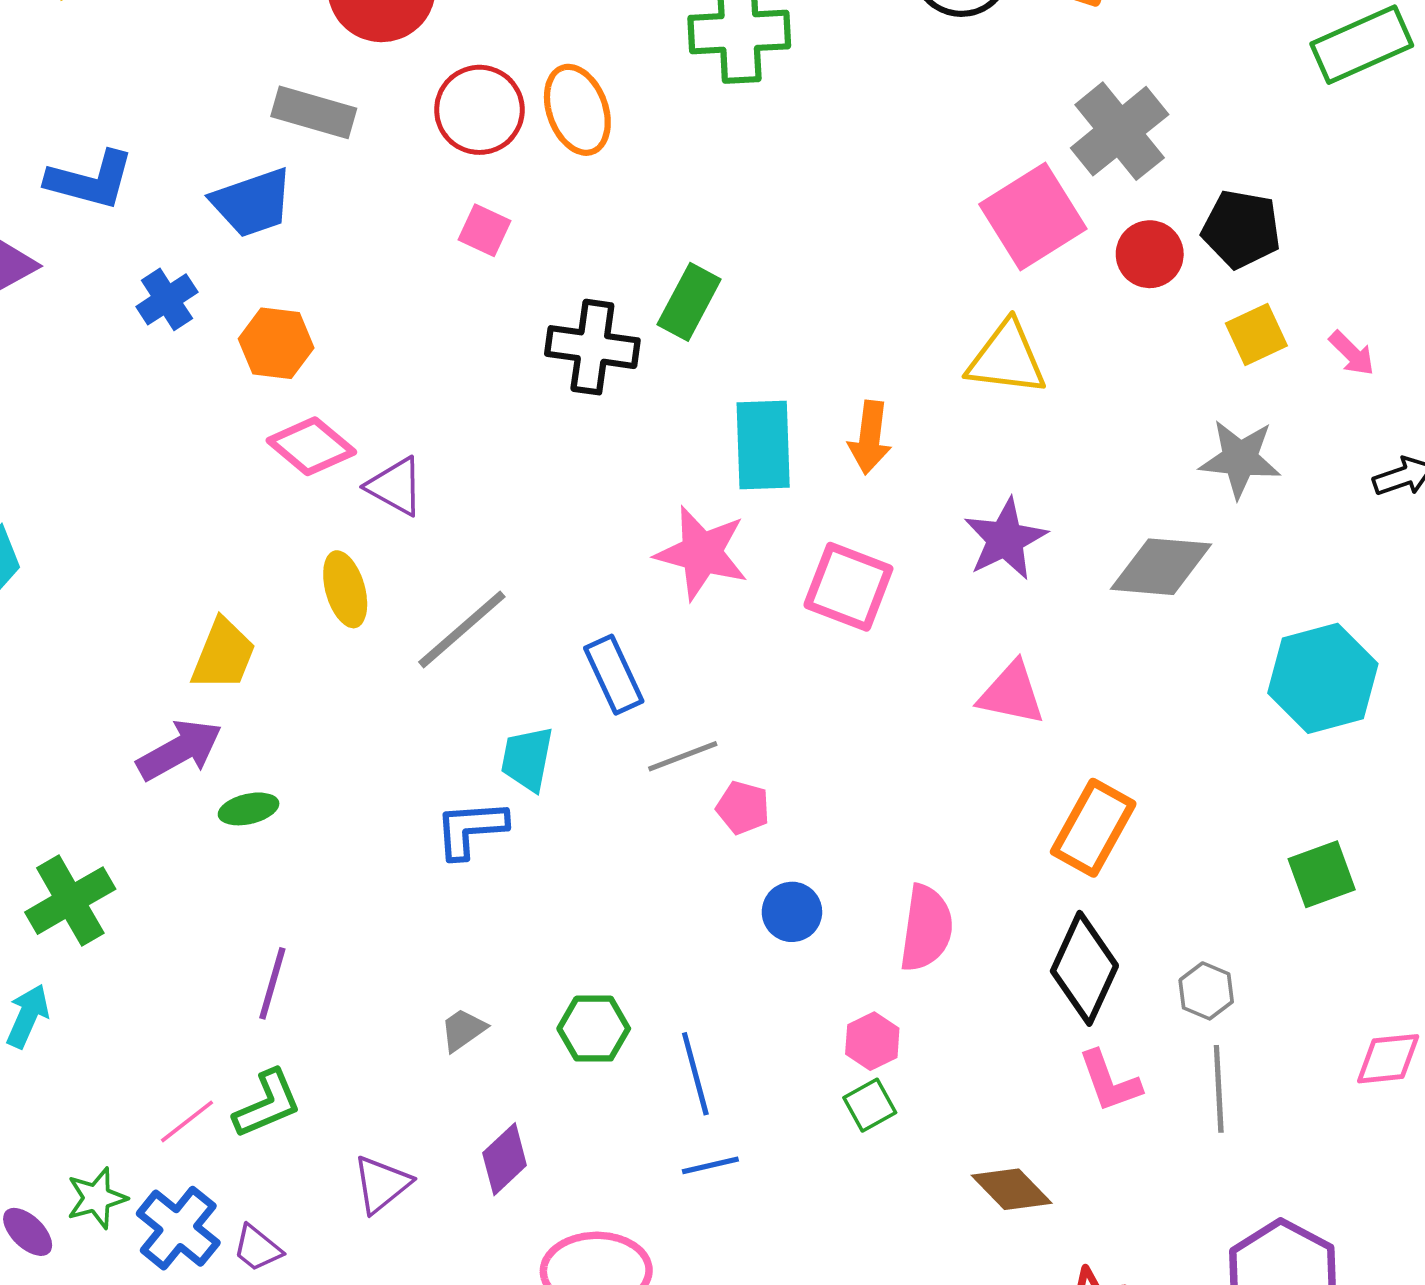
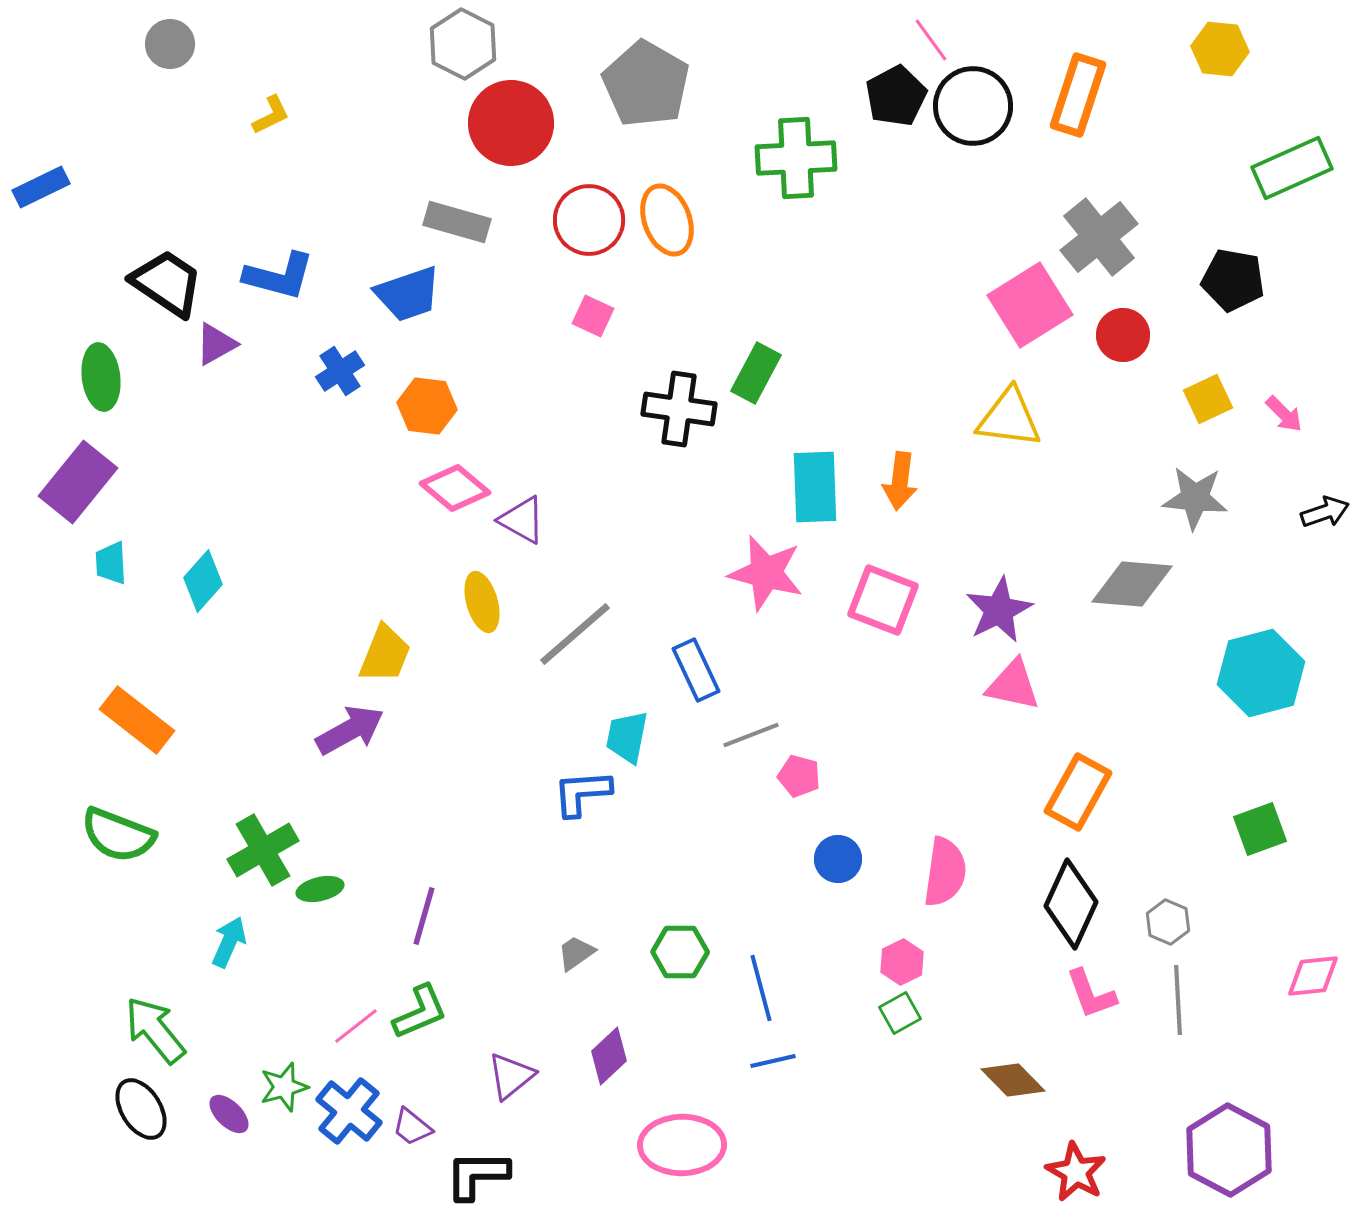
black pentagon: (1241, 229) -> (1233, 280), moved
purple star: (1005, 539) -> (999, 610), moved
green ellipse: (249, 809) -> (320, 889), moved

